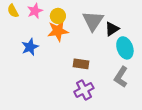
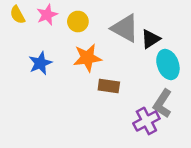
gray triangle: (93, 21) -> (125, 28), turned -35
orange star: (58, 31) -> (87, 58), moved
purple cross: (84, 90) -> (146, 121), moved

